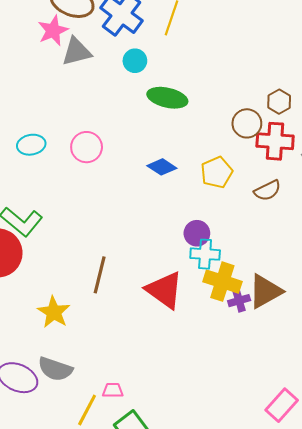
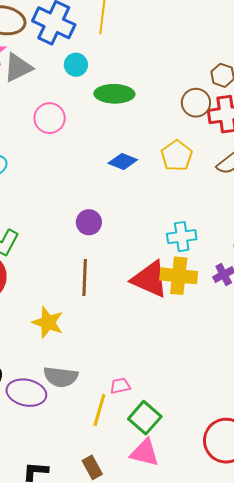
pink circle: (87, 147) -> (50, 118), moved
purple circle: (197, 233) -> (89, 222), moved
yellow cross: (222, 282) -> (179, 276), moved

